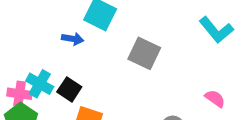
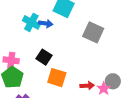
cyan cross: (40, 84) -> (31, 22), moved

